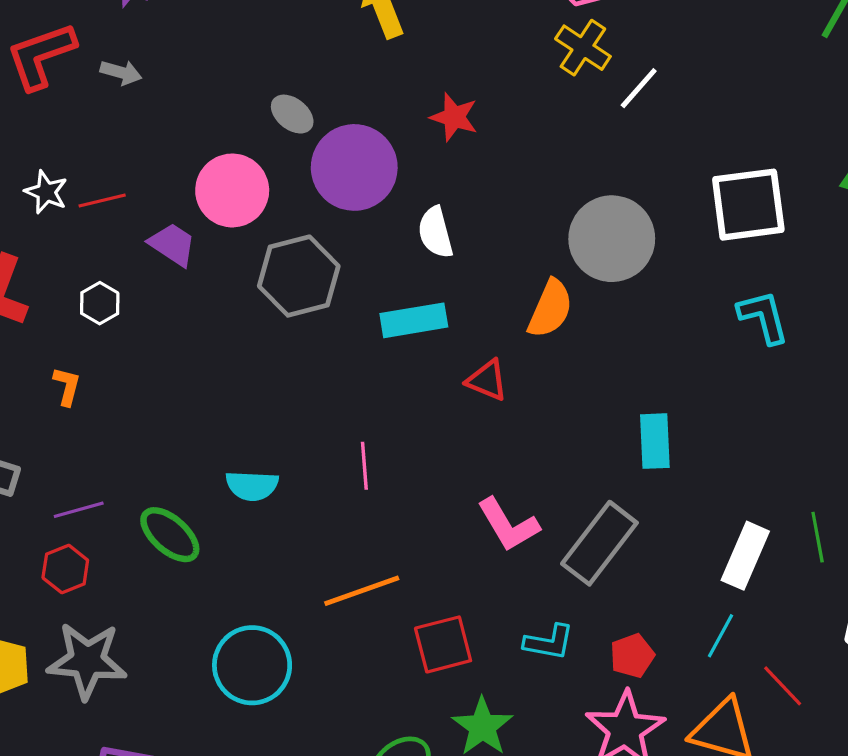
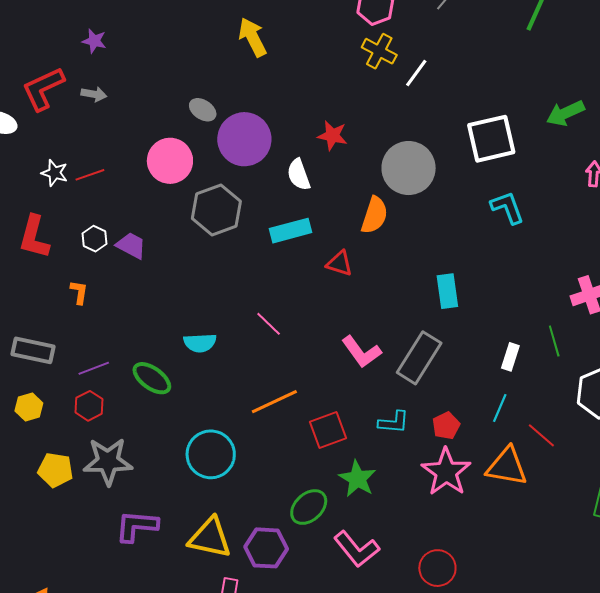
red star: (454, 117) -> (332, 136), moved
purple trapezoid: (172, 244) -> (131, 245), moved
pink line: (364, 466) -> (269, 324), turned -36
white rectangle: (745, 556) -> (510, 357), size x0.7

